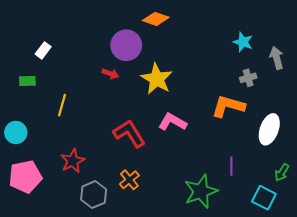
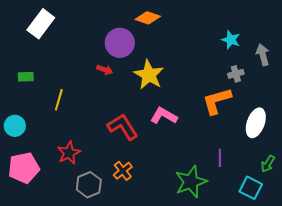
white rectangle: (43, 50) -> (41, 24), moved, size x1.8
orange L-shape: (228, 106) -> (217, 101), turned -32

